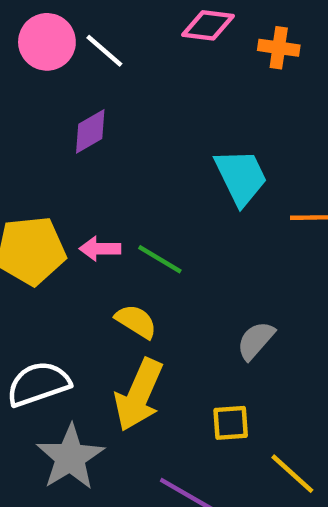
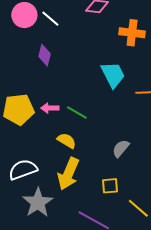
orange cross: (279, 48) -> (132, 33), moved, size x1.4
purple diamond: (90, 131) -> (45, 55), turned -45

